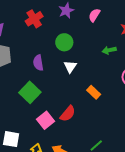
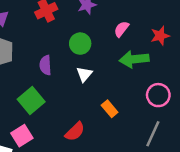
pink semicircle: (94, 15) -> (121, 29), moved
green arrow: (109, 50) -> (134, 59), size x1.6
pink square: (46, 120) -> (22, 136), moved

